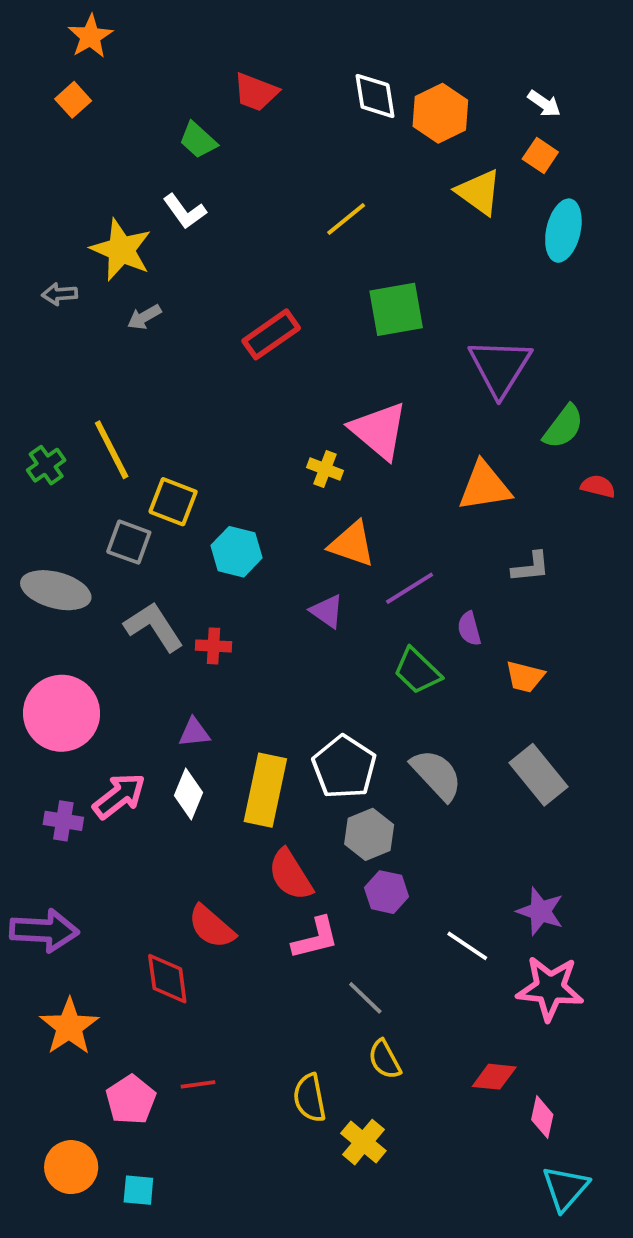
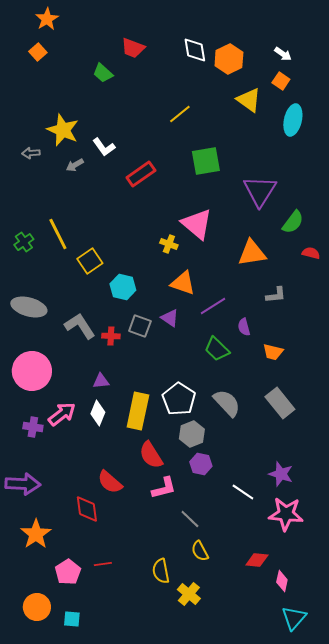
white L-shape: (185, 211) -> (104, 147), moved
yellow square: (173, 502) -> (90, 261), turned 35
gray square: (129, 542) -> (140, 326), moved

